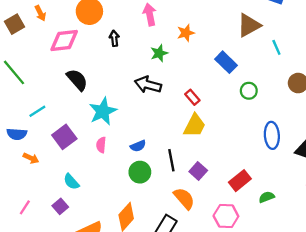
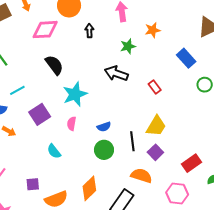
yellow trapezoid: (195, 126) -> (156, 126), moved
cyan semicircle: (71, 182) -> (54, 151), moved
orange semicircle: (184, 198) -> (141, 176), turned -35
purple square: (60, 206) -> (33, 184), moved, turned 32

